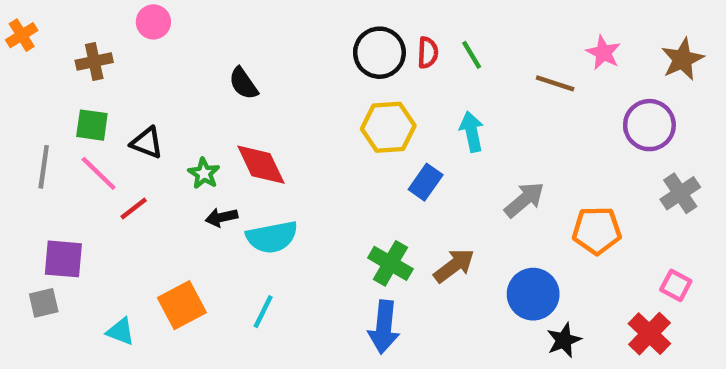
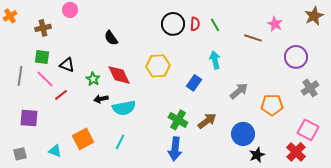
brown star: (682, 59) -> (314, 16), moved
yellow hexagon: (388, 127) -> (158, 66), moved
pink square: (676, 285) -> (308, 130), size x1.5
gray square: (44, 303) -> (20, 154), moved

